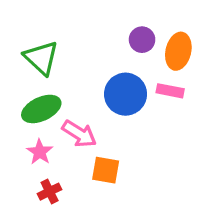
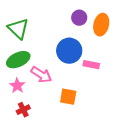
pink rectangle: (170, 91) -> (91, 65), moved
orange square: (106, 170) -> (68, 97), moved

